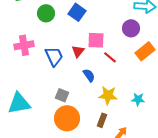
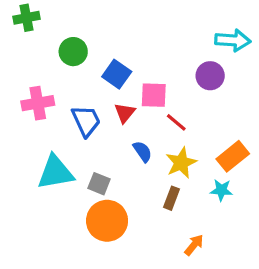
blue square: (77, 12) -> (117, 74), moved
orange rectangle: (145, 51) -> (233, 156), moved
yellow star: (108, 95) -> (181, 163), moved, turned -30
cyan triangle: (19, 103) -> (55, 172), moved
brown rectangle: (102, 120) -> (171, 198), moved

